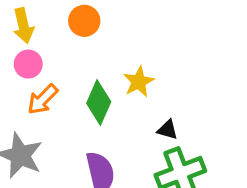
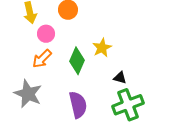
pink circle: (28, 64) -> (46, 34), moved

